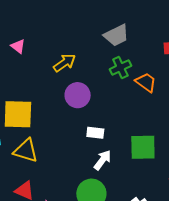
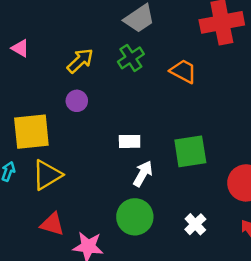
green cross: (120, 68) -> (131, 58), moved
purple circle: (78, 95) -> (77, 101), moved, size x0.7
yellow triangle: (26, 151) -> (47, 175), turned -40

